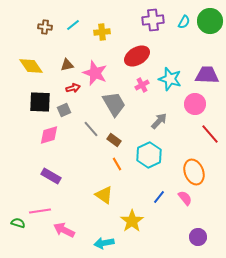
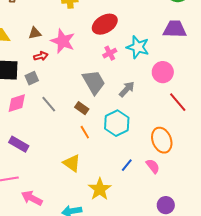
purple trapezoid: (207, 75) -> (175, 29), moved
gray trapezoid: (114, 104) -> (94, 82), moved
gray line: (91, 129) -> (49, 104), moved

